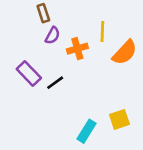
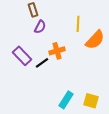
orange cross: (77, 49) -> (57, 51), moved
yellow square: (119, 119) -> (91, 101), moved, turned 35

